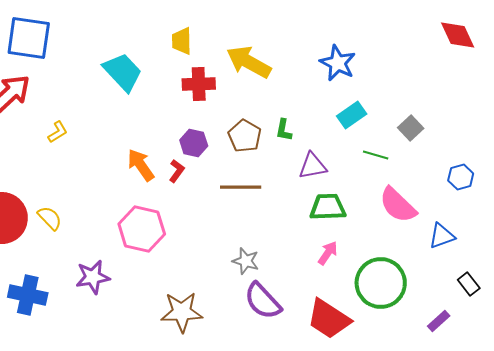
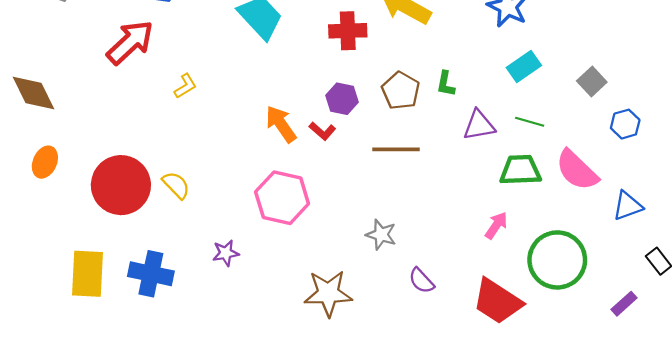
green line: (376, 155) -> (530, 122), moved
red L-shape: (177, 171) -> (322, 131), turned 95
blue hexagon: (461, 177) -> (625, 124), moved
green trapezoid: (328, 207) -> (520, 170), moved
gray star: (246, 261) -> (381, 235), moved
purple star: (93, 277) -> (226, 253), size x0.7
purple semicircle: (263, 301) -> (421, 281), size x0.6

